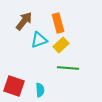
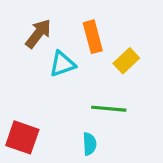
yellow rectangle: (61, 45) -> (126, 61), moved
cyan semicircle: (40, 90) -> (89, 144), moved

